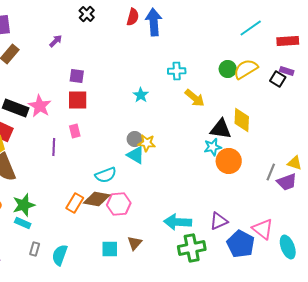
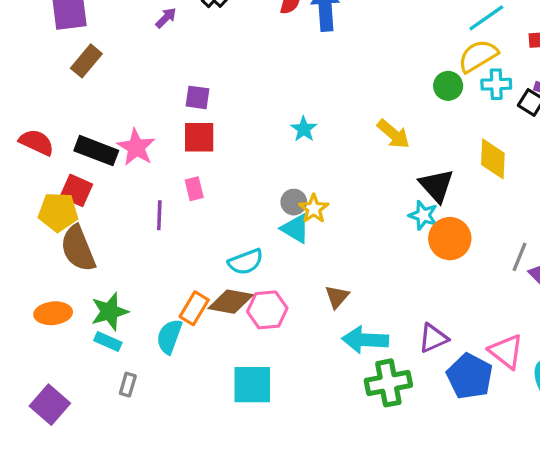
purple arrow: (56, 41) -> (166, 18), moved
yellow semicircle: (246, 69) -> (478, 56), moved
cyan cross: (177, 71) -> (496, 84), moved
yellow diamond: (242, 120) -> (493, 159), moved
black triangle: (221, 129) -> (437, 185), turned 40
yellow star: (147, 143) -> (314, 209), turned 30
cyan star: (213, 147) -> (423, 215), turned 30
brown triangle: (135, 243) -> (337, 297), moved
cyan square: (110, 249) -> (252, 385), size x1.5
cyan semicircle: (60, 255) -> (169, 336), moved

